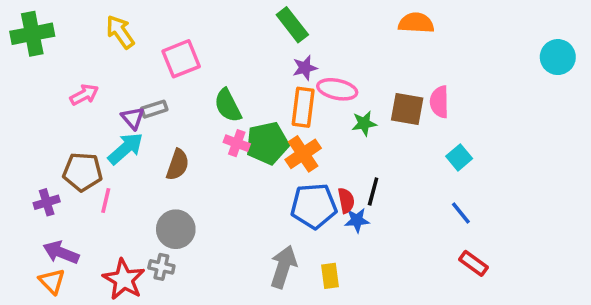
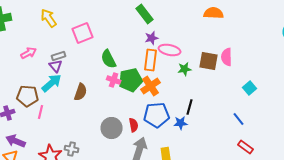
gray rectangle: (154, 109) -> (59, 56), moved
cyan square: (459, 157) -> (250, 88), moved
red semicircle: (346, 201) -> (134, 125), moved
gray circle: (176, 229) -> (112, 128), moved

